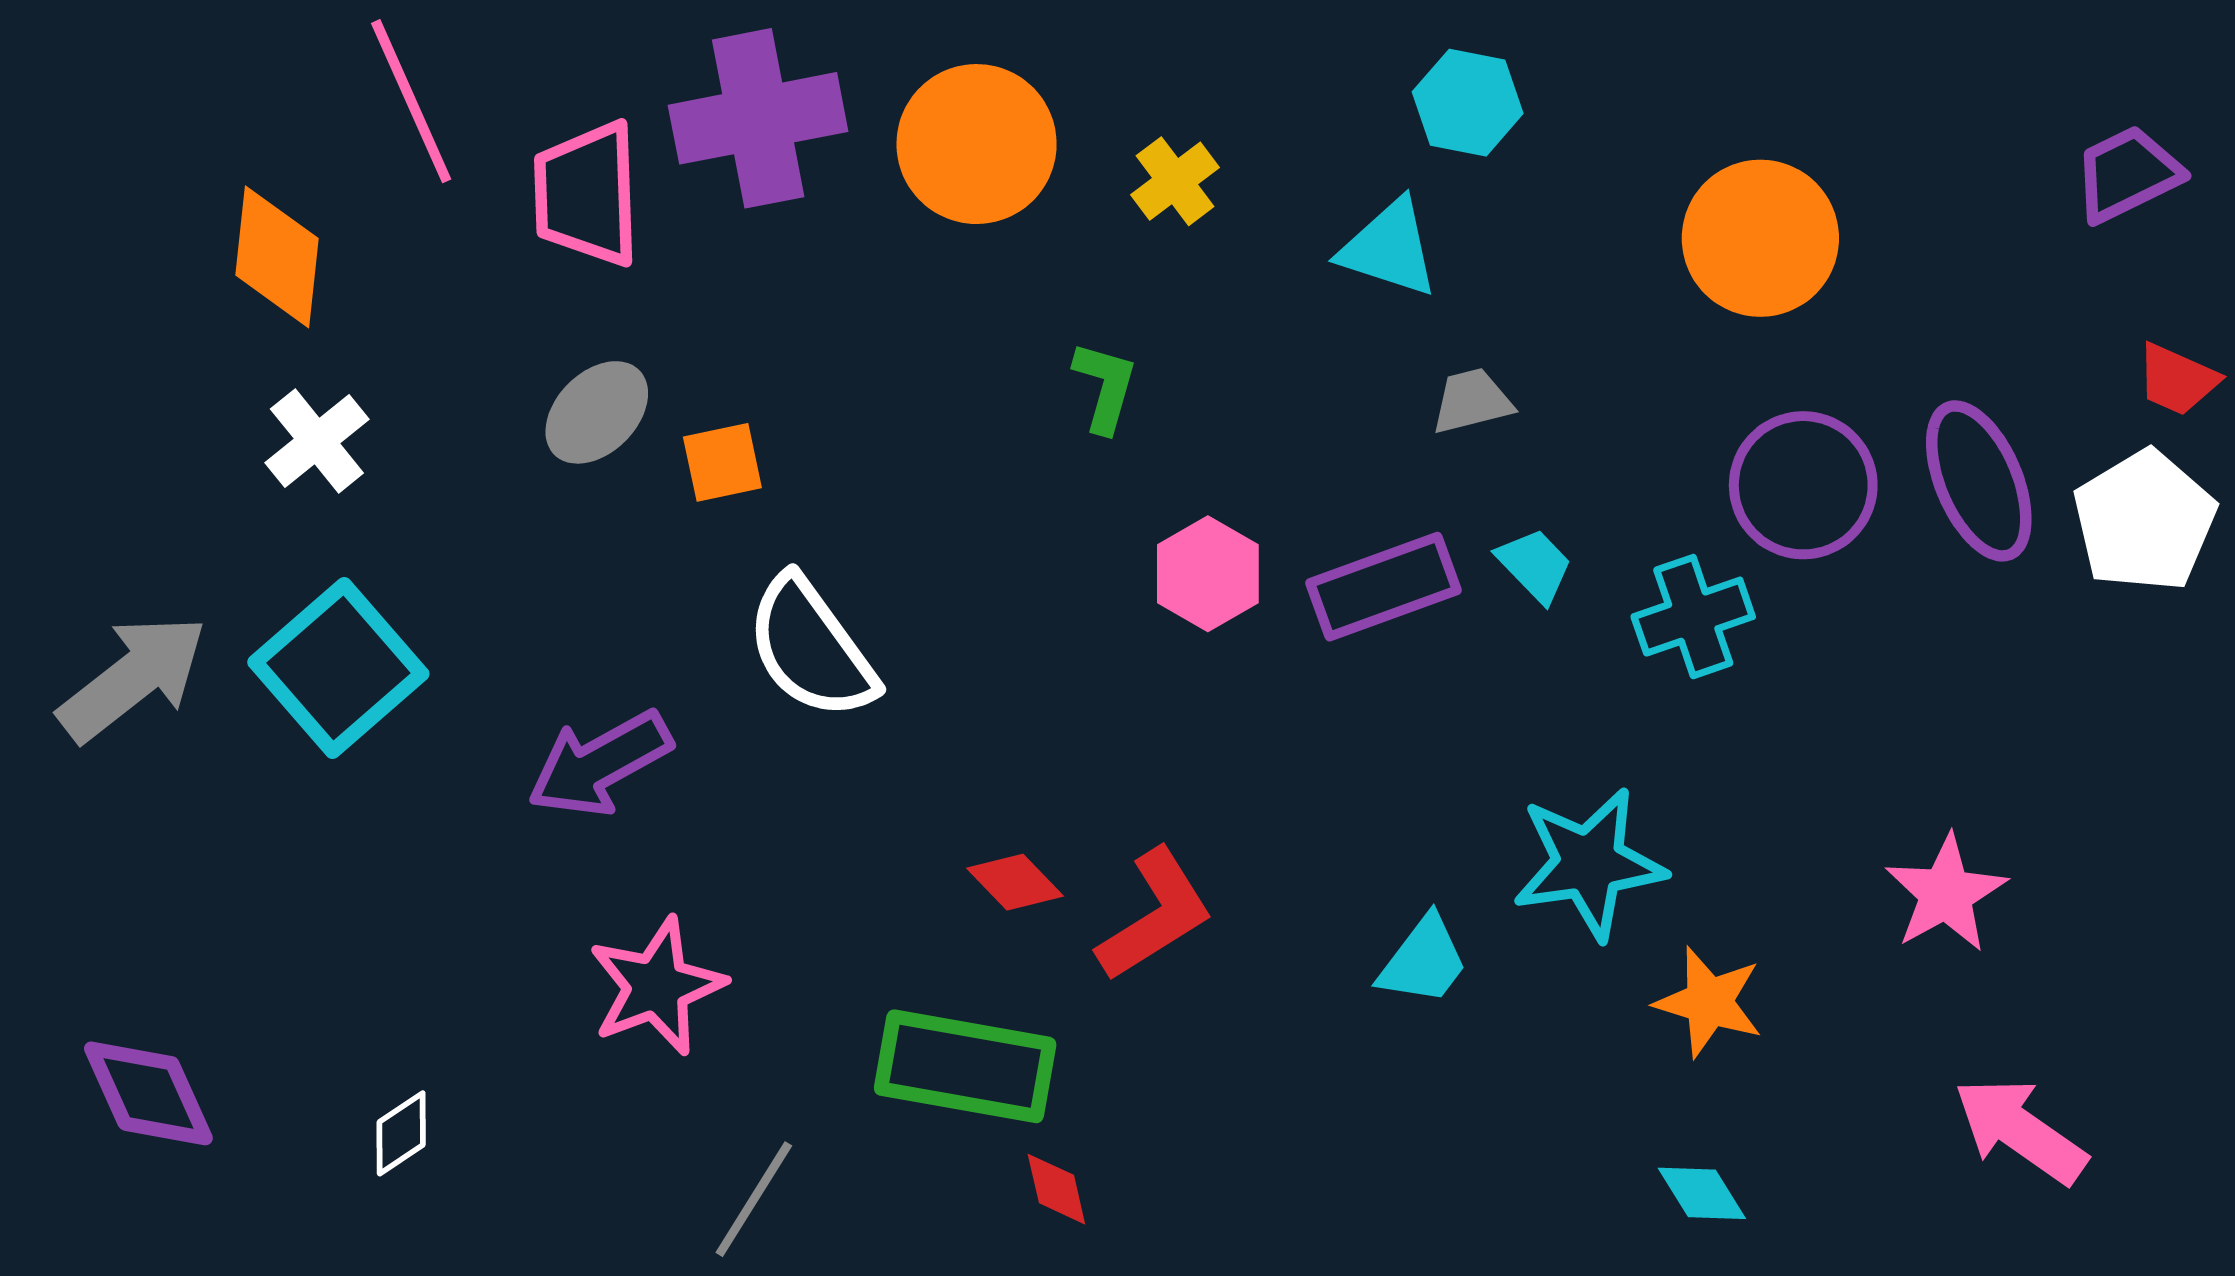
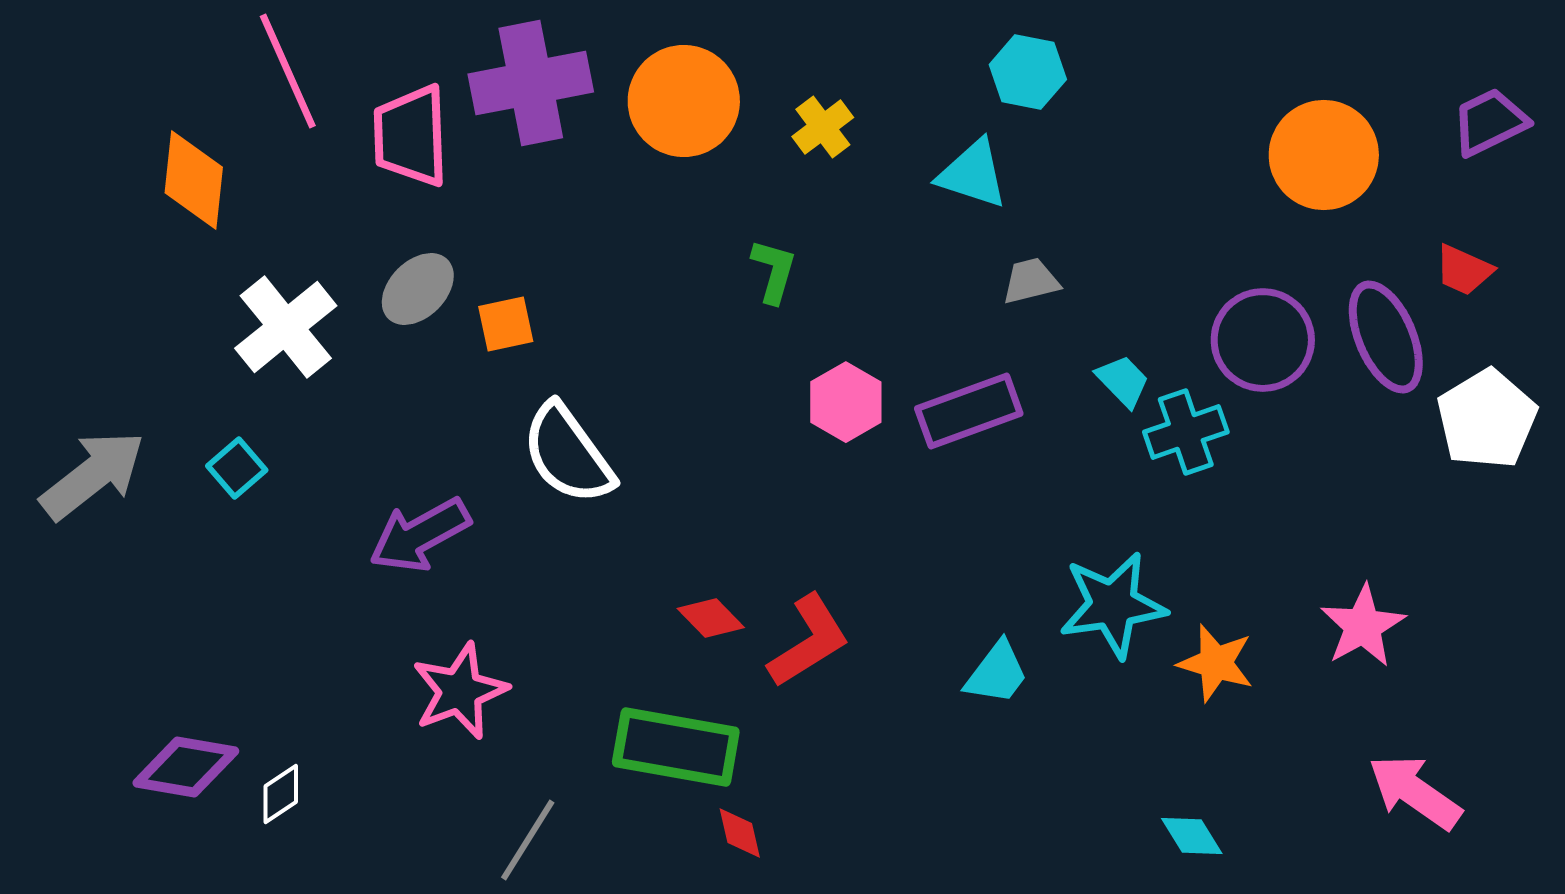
orange circle: (1760, 238) -> (1324, 155), moved
red trapezoid: (2177, 380) -> (1464, 270), moved
white cross: (317, 441) -> (286, 327), moved, size x1.4
white pentagon: (2144, 521) -> (1487, 419), moved
cyan trapezoid: (1535, 565) -> (1123, 381), moved
cyan square: (338, 668) -> (237, 468), size x0.5
orange star: (1709, 1002) -> (1216, 663), moved
purple diamond: (148, 1093) -> (186, 767), moved, turned -56

